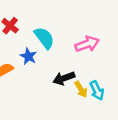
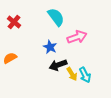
cyan semicircle: (44, 38) -> (56, 17), moved
blue star: (28, 56) -> (50, 47), moved

